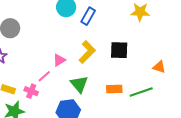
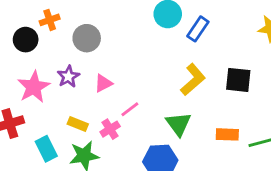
pink triangle: (59, 60) -> (103, 83), moved
pink cross: (31, 91) -> (110, 129), turned 32

